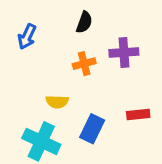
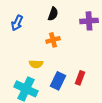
purple cross: (124, 52) -> (89, 21), moved
red rectangle: (138, 114) -> (80, 78), moved, turned -64

